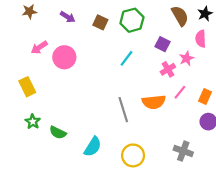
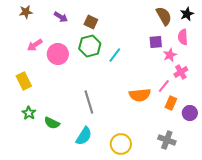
green hexagon: (132, 20) -> (90, 46), moved
purple square: (162, 44) -> (156, 42), moved, turned -32
pink cross: (168, 69) -> (181, 72), moved
orange rectangle: (205, 97) -> (171, 103), moved
gray line: (123, 110) -> (89, 102), moved

